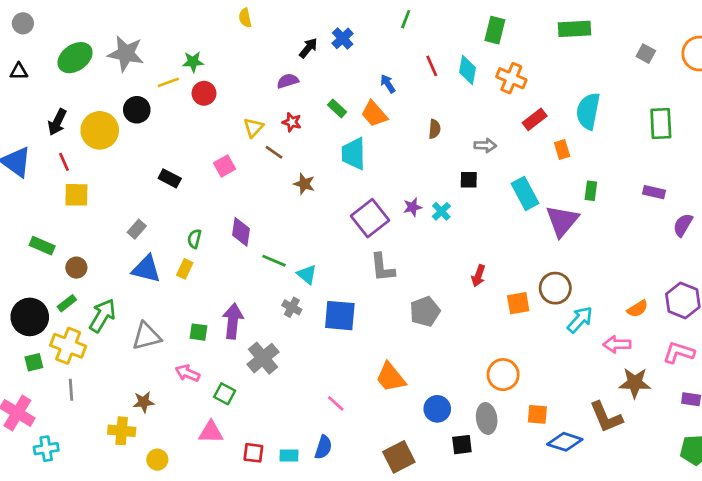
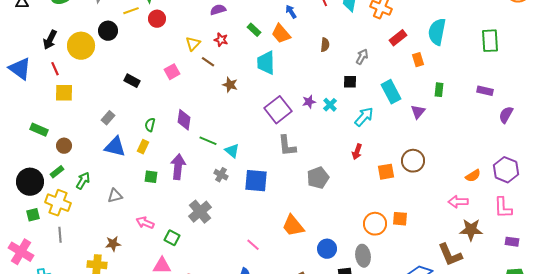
gray arrow: (485, 145) -> (362, 57), turned -63
purple triangle: (562, 221) -> (418, 112), size x0.6
green arrow: (102, 316) -> (83, 181), size x0.7
cyan arrow: (580, 320) -> (364, 117), moved
purple arrow: (233, 321) -> (178, 167), moved
green square: (199, 332) -> (151, 177), moved
gray triangle: (146, 336) -> (115, 196), size x0.7
pink L-shape: (679, 353) -> (503, 208), turned -110
orange square: (537, 414) -> (400, 219), moved

